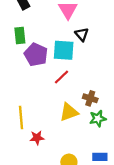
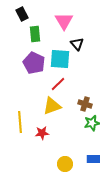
green rectangle: (20, 35) -> (35, 34), moved
yellow triangle: (69, 112) -> (52, 106), moved
red star: (37, 138) -> (42, 133), moved

